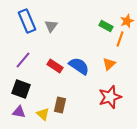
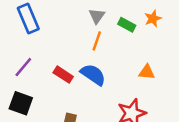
gray triangle: (51, 26) -> (97, 16), moved
orange line: (120, 39) -> (97, 41), moved
orange triangle: (109, 64) -> (147, 72), moved, turned 48

